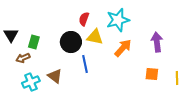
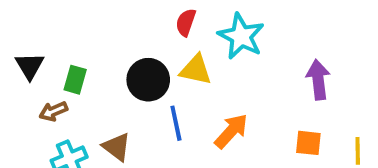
red semicircle: (84, 19) -> (186, 22), moved
cyan star: (118, 20) -> (241, 36), turned -30
orange arrow: (123, 48) -> (231, 131), moved

